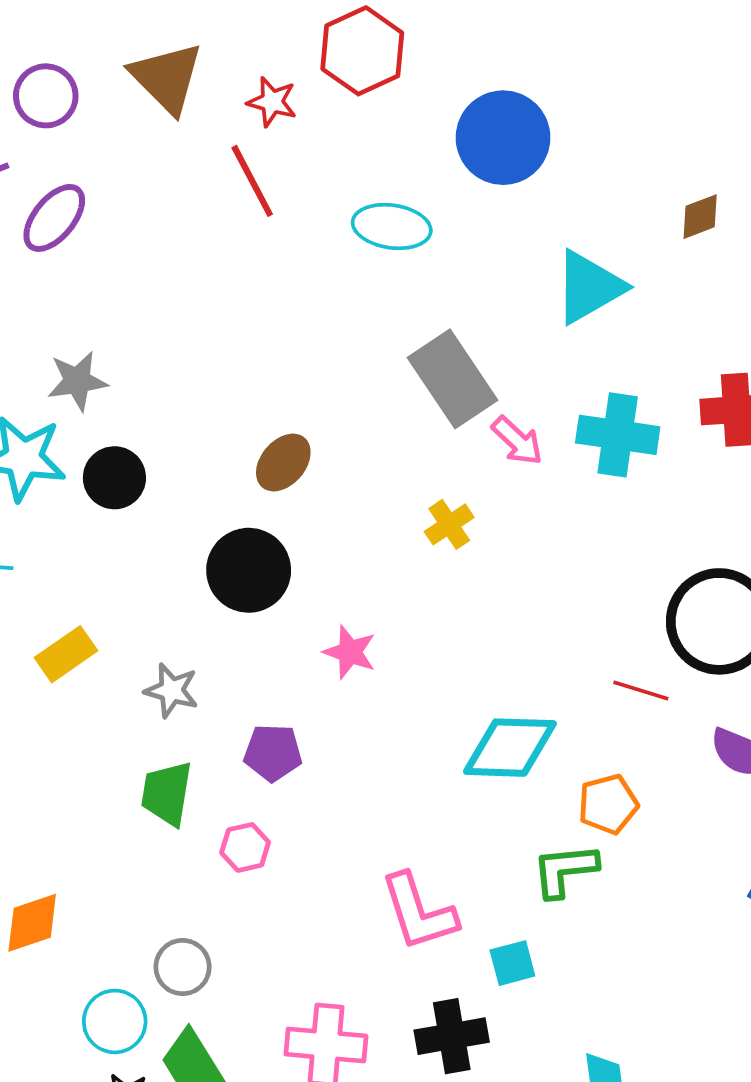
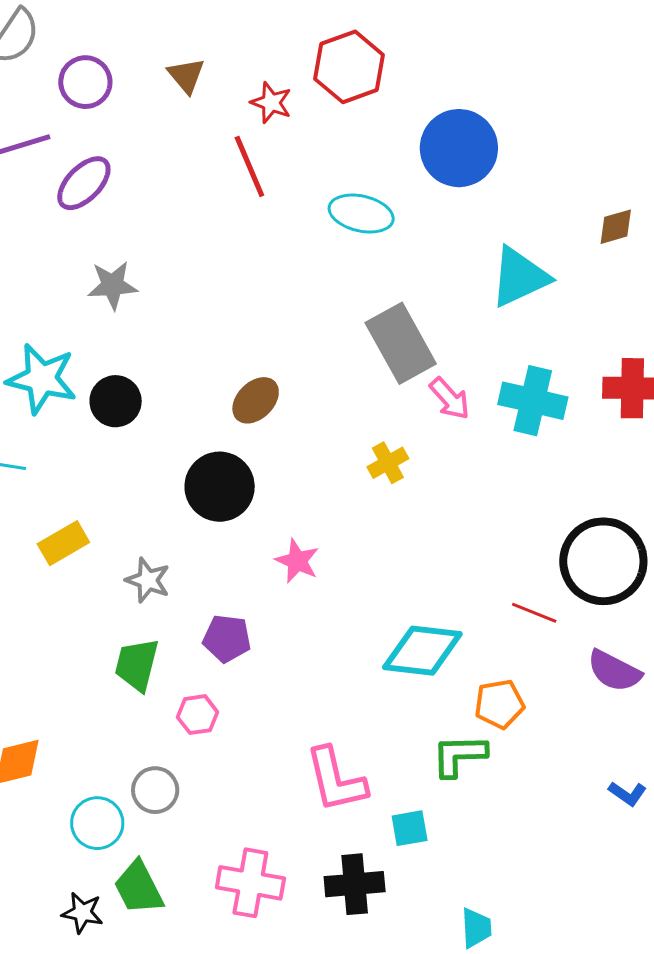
brown triangle: (167, 78) -> (186, 76), size x0.6
gray star: (77, 381) -> (112, 285), moved
gray circle: (183, 967) -> (155, 790), moved
cyan circle: (115, 1021) -> (97, 823), moved

